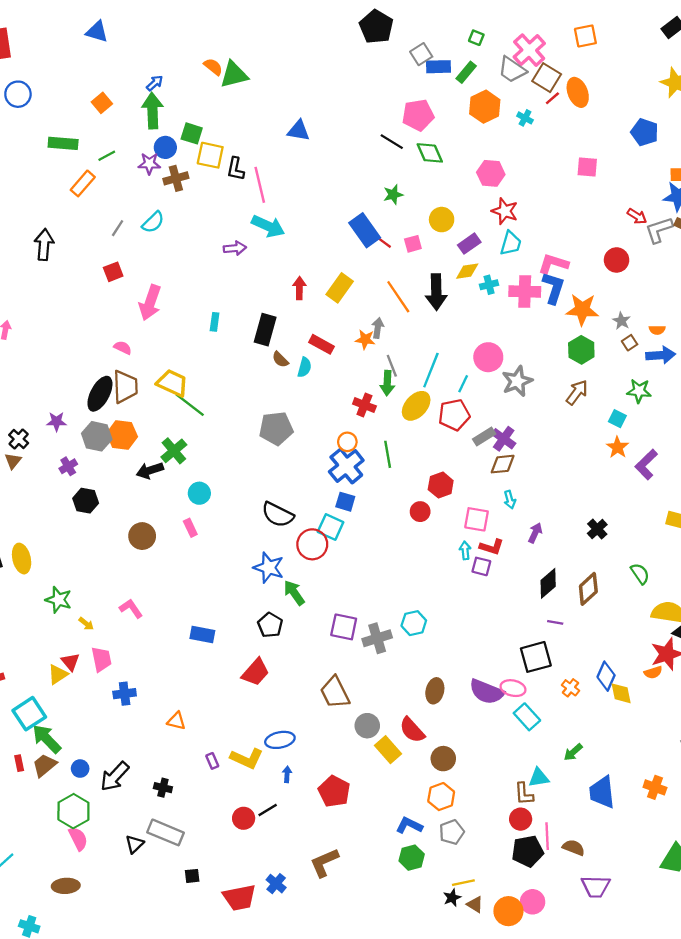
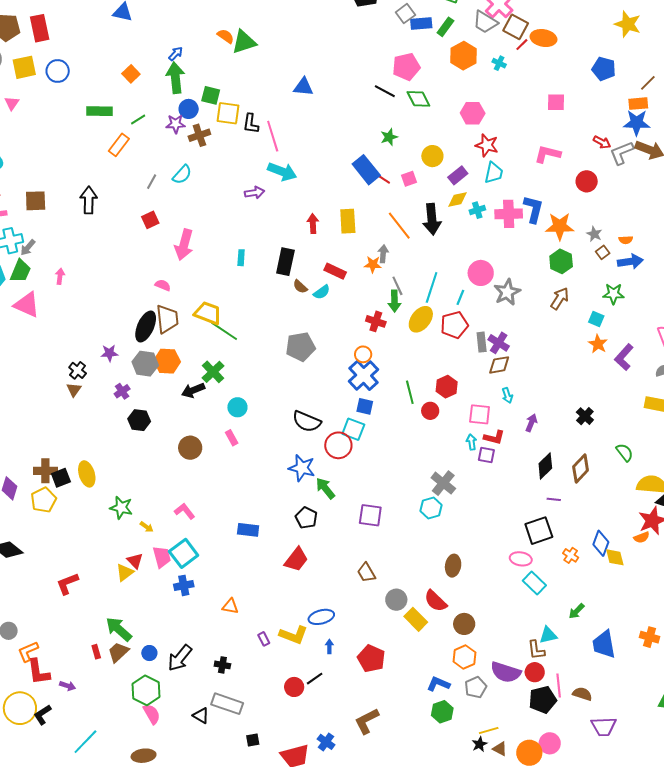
orange ellipse: (578, 92) -> (543, 38), turned -55
pink L-shape: (553, 264) -> (548, 154), moved
yellow rectangle: (340, 288) -> (348, 221), turned -35
cyan semicircle: (304, 367) -> (322, 292), turned 42
gray rectangle: (484, 437) -> (482, 342), turned -60
green line: (388, 454) -> (410, 392), moved
gray cross: (377, 638) -> (443, 483), moved, turned -30
brown trapezoid: (335, 692) -> (366, 573), size x0.7
purple semicircle: (487, 692) -> (506, 672), moved
cyan square: (29, 714) -> (184, 553), moved
black triangle: (135, 844) -> (201, 716), turned -42

